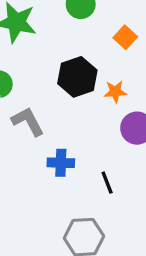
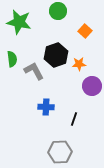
gray L-shape: (28, 121) -> (34, 71), moved
black line: (107, 183) -> (74, 119), turned 40

